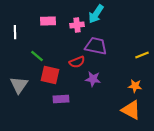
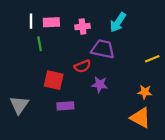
cyan arrow: (96, 14) -> (118, 22), moved
white line: (15, 32) -> (31, 21), moved
green line: (37, 56) -> (40, 44), moved, turned 40
gray triangle: (19, 85) -> (19, 105), moved

